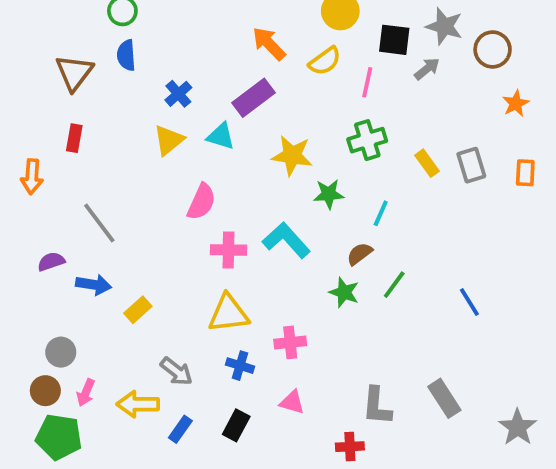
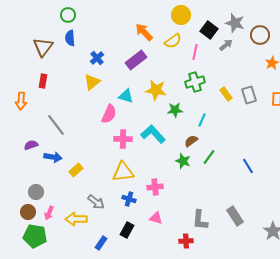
black square: (394, 40) -> (209, 30), turned 30
cyan triangle: (221, 136) -> (126, 96), moved
blue rectangle: (180, 429) -> (101, 243), moved

